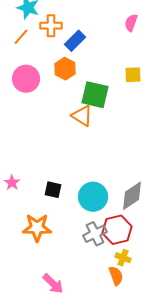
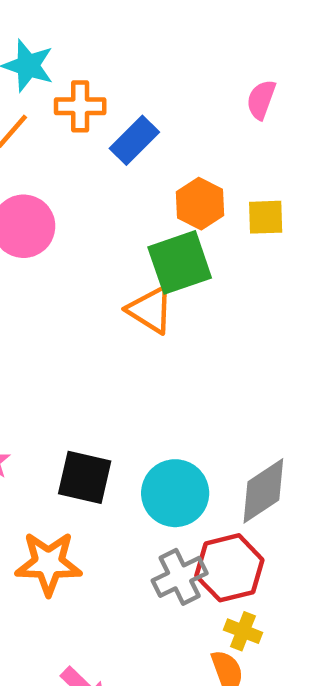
orange hexagon: (65, 69) -> (200, 204), moved
green square: (95, 95) -> (180, 262), turned -32
black square: (53, 190) -> (85, 477), size x1.4

